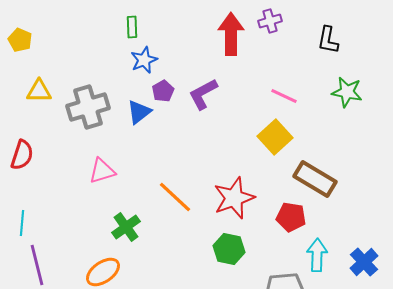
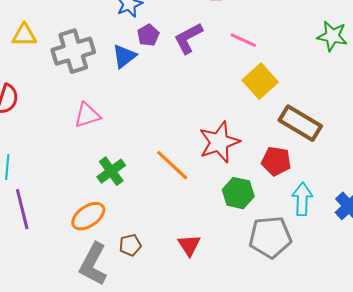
pink line: (284, 96) -> (243, 40), moved
orange line: (175, 197) -> (172, 165), moved
green hexagon: (229, 249) -> (238, 193), moved

